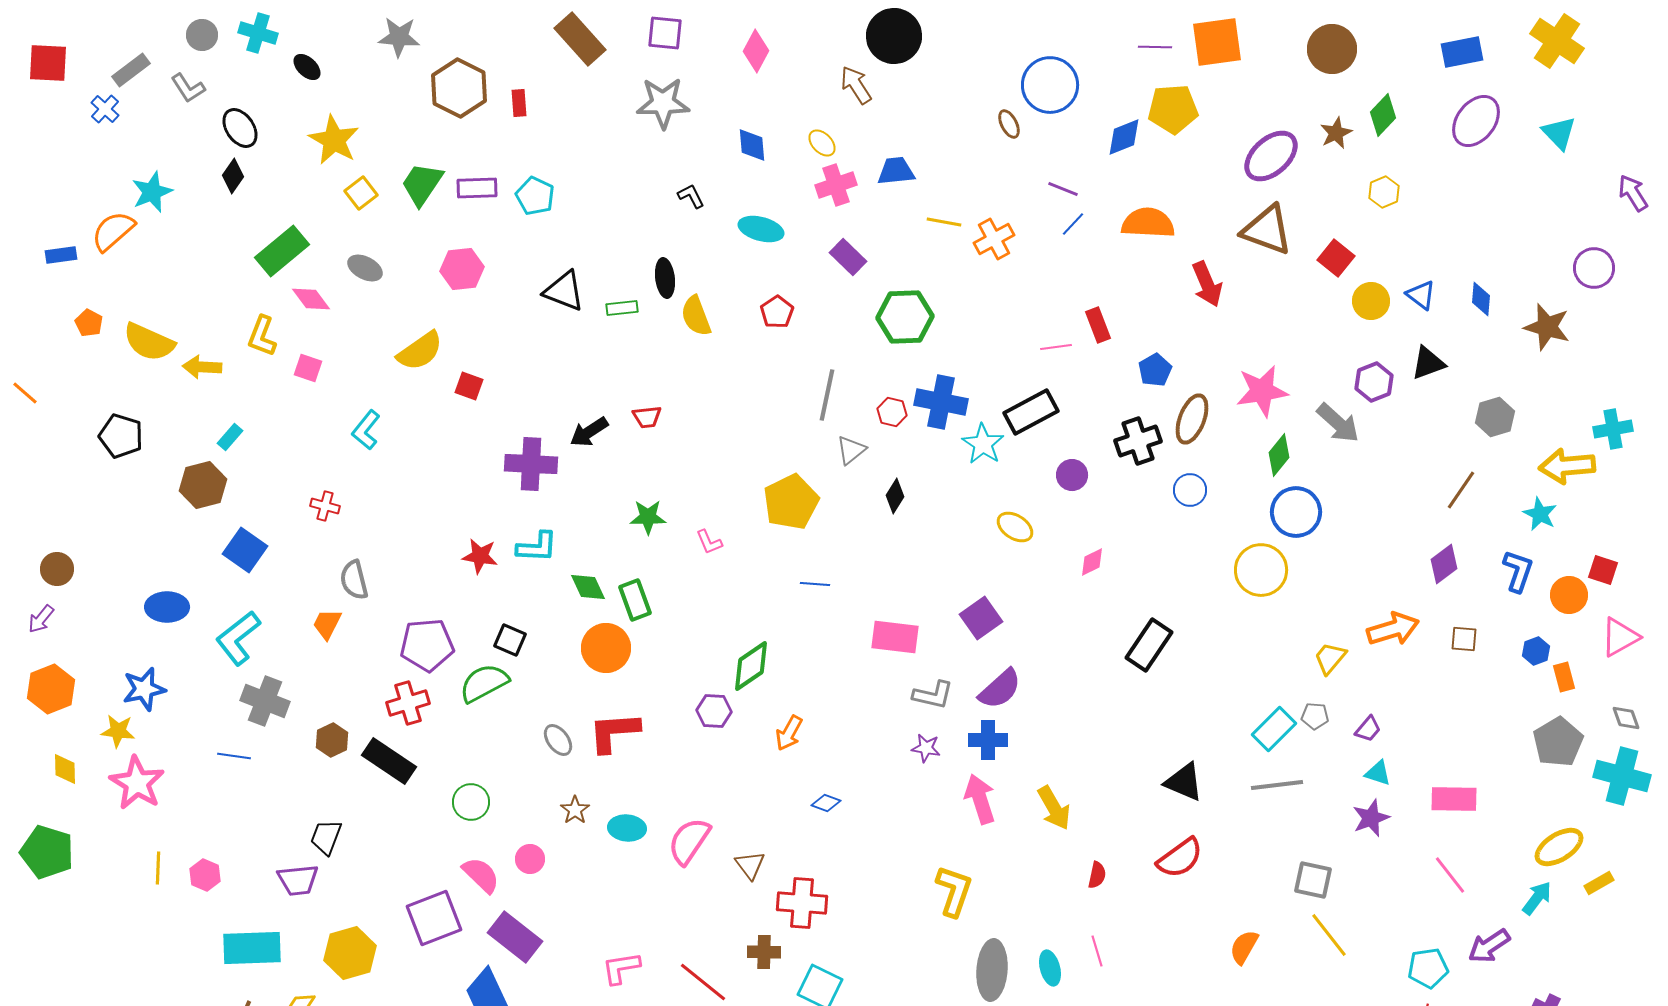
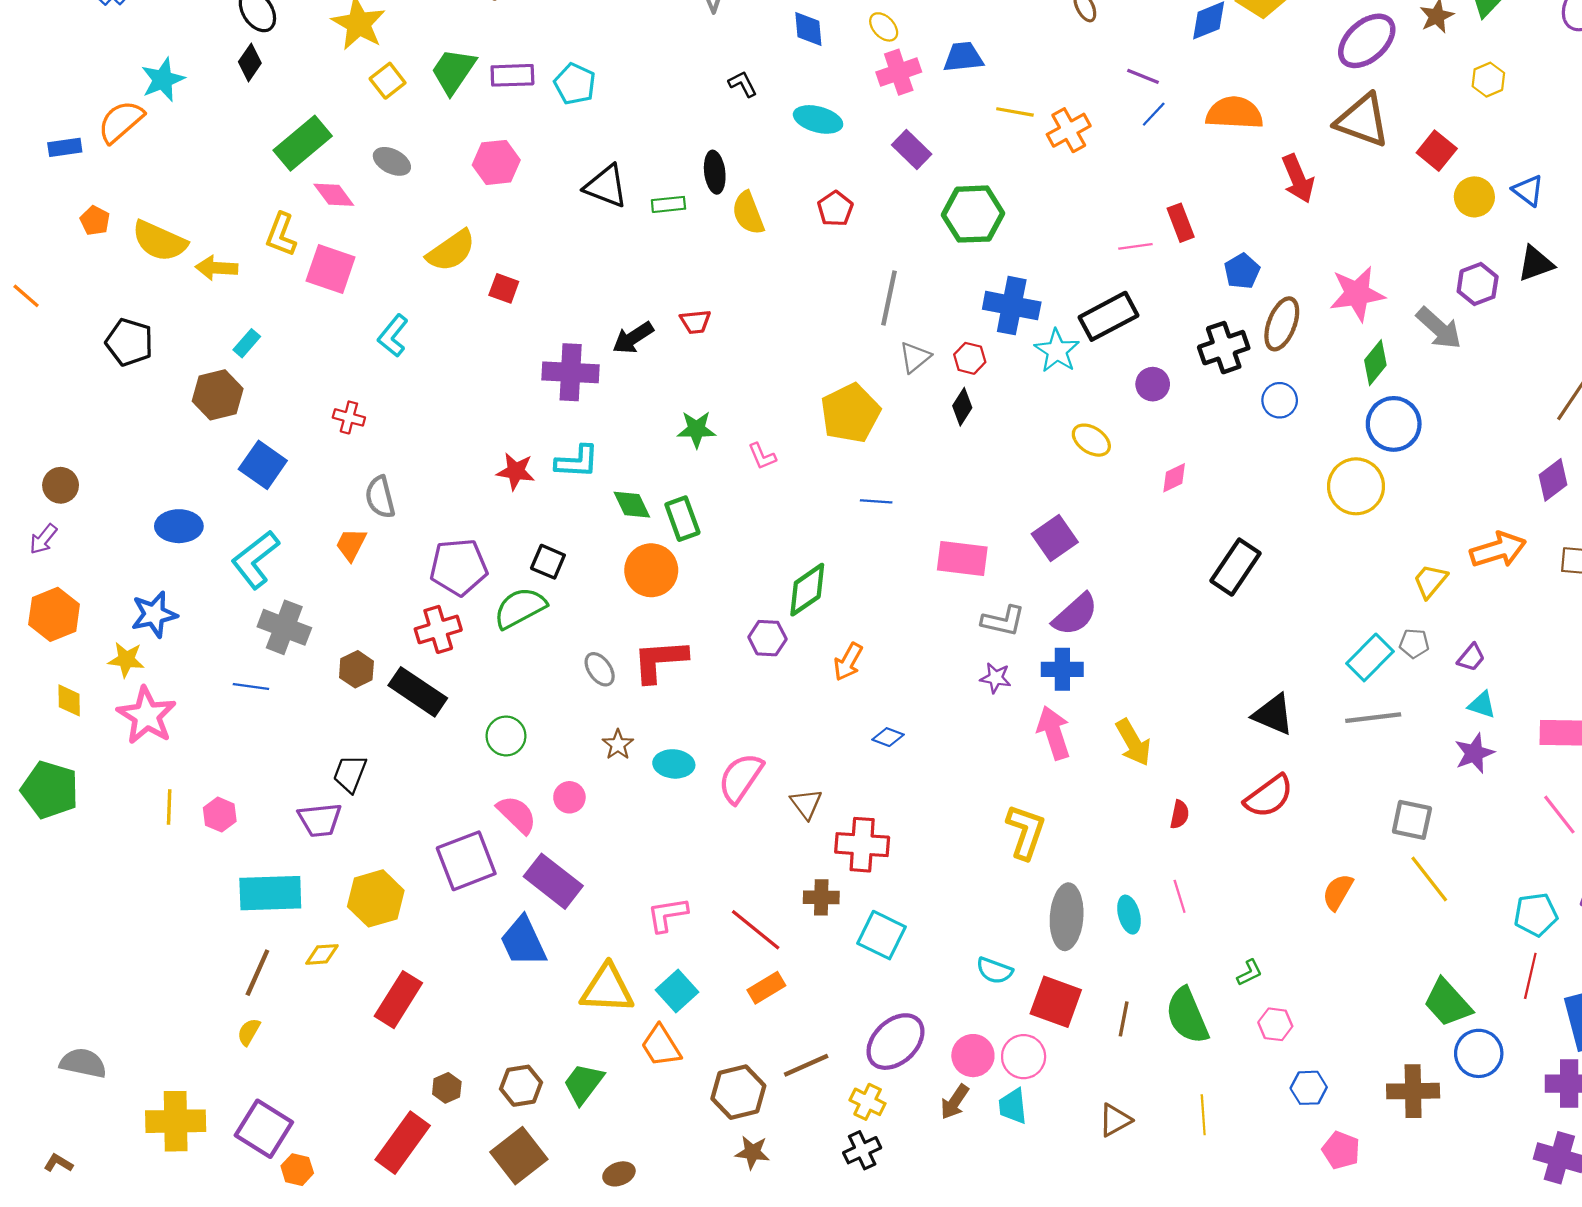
pink square: (308, 368) -> (331, 269), size x1.6
red hexagon: (892, 412) -> (970, 358), moved

